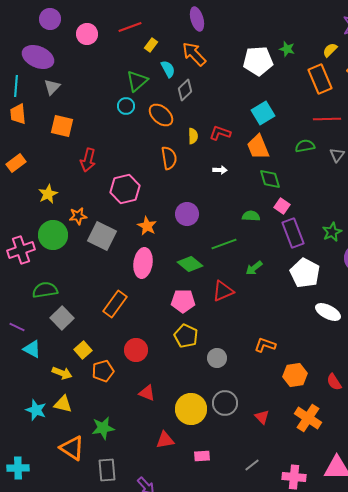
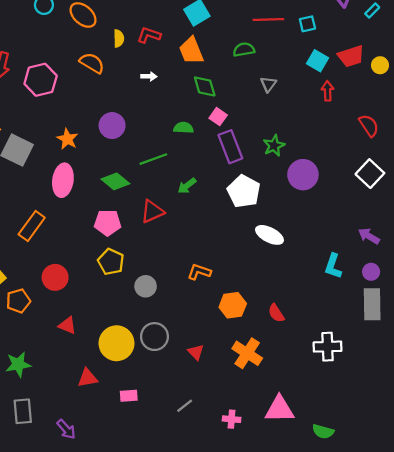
gray triangle: (337, 155) -> (268, 84), moved
orange semicircle: (169, 158) -> (92, 63), turned -50
pink hexagon: (125, 189) -> (41, 80), moved
pink cross: (294, 477) -> (232, 419), size x0.7

